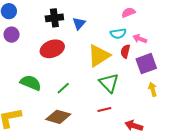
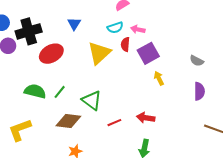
black cross: (54, 18) -> (29, 31), moved, size x1.4
green triangle: (109, 83) -> (92, 100), moved
green line: (63, 88) -> (60, 92), moved
red line: (104, 109) -> (114, 123), moved

